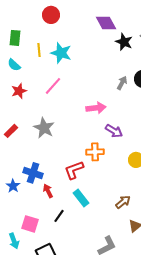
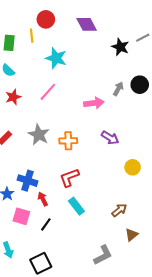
purple diamond: (106, 23) -> (87, 24), moved
yellow line: (39, 50) -> (32, 36), moved
pink arrow: (96, 108) -> (94, 103), moved
orange cross: (95, 152) -> (68, 141), moved
black line: (59, 216) -> (46, 224), moved
pink square: (30, 224) -> (21, 216), moved

